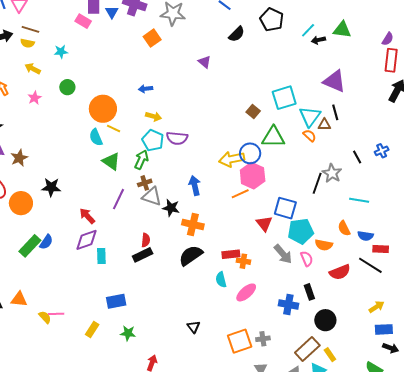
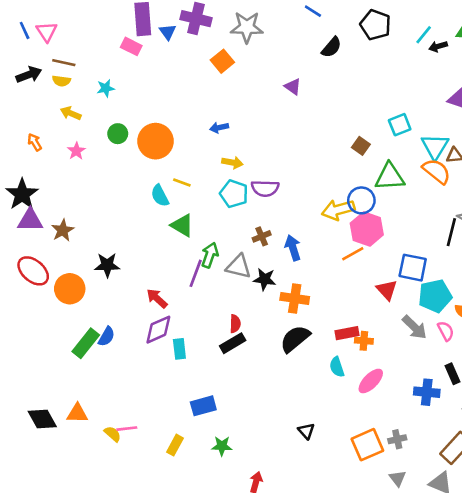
cyan square: (284, 98) -> (400, 125), size x0.7
orange circle: (103, 109) -> (156, 141), moved
orange semicircle: (310, 136) -> (437, 171), size x1.6
green arrow: (141, 160) -> (210, 255), moved
brown cross: (145, 183) -> (262, 236), moved

